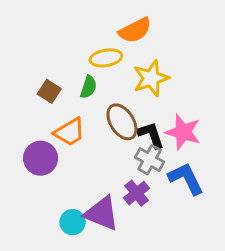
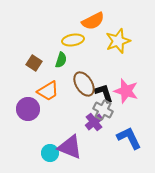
yellow star: (151, 78) -> (118, 41), moved
blue L-shape: (186, 179) -> (129, 138), moved
purple cross: (136, 193) -> (94, 122), moved

